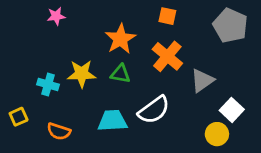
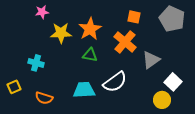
orange square: (167, 16) -> (134, 17), moved
yellow star: (82, 74) -> (61, 33), moved

